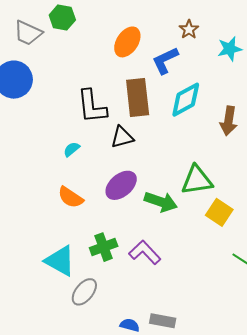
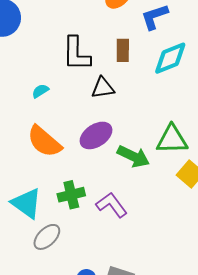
brown rectangle: (138, 98) -> (123, 50), size x0.6
cyan semicircle: (72, 149) -> (40, 91), moved
orange semicircle: (71, 197) -> (44, 141), size x1.4

